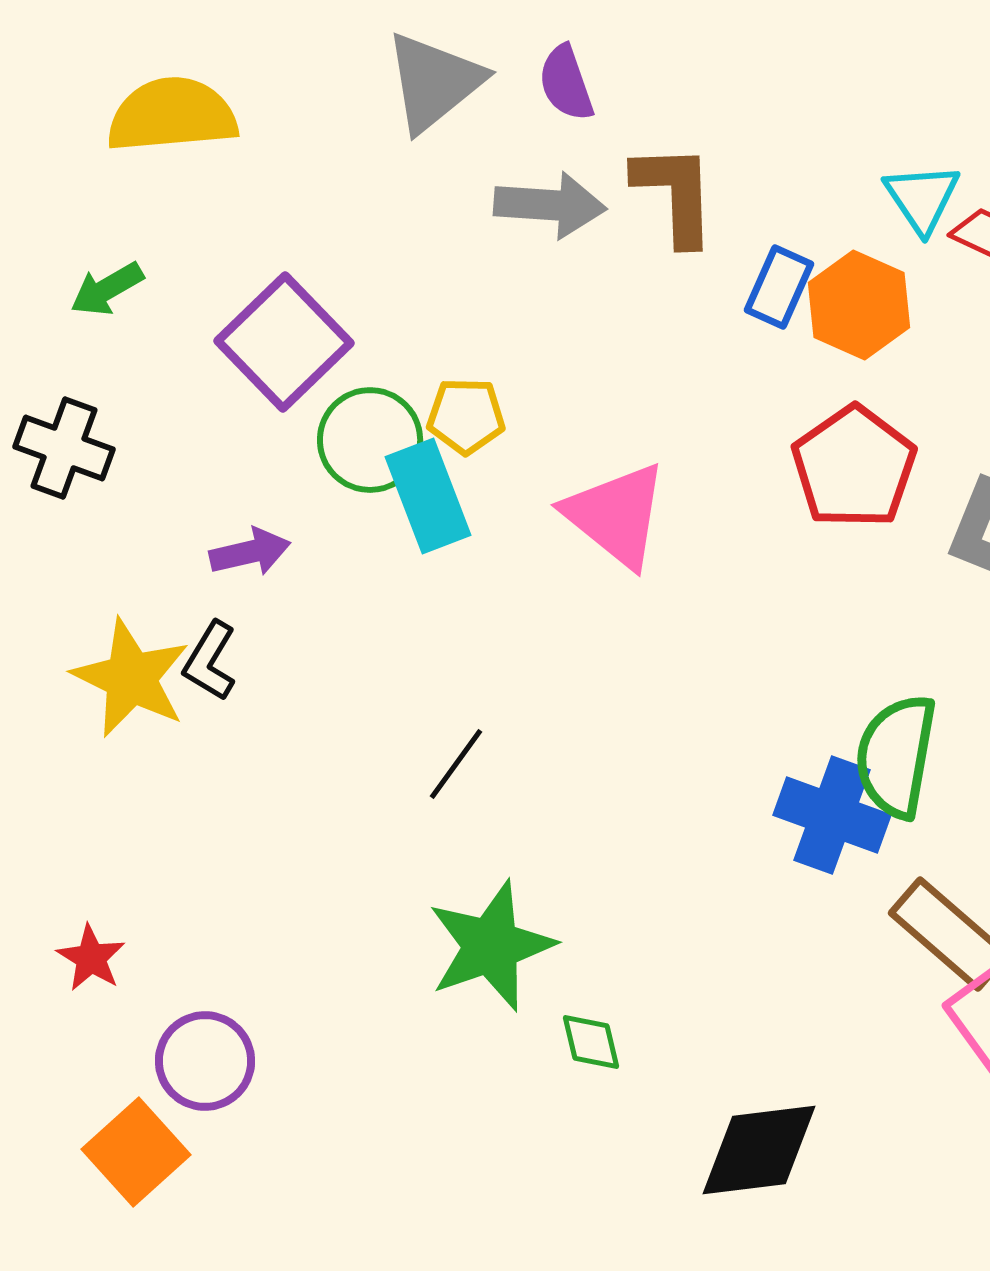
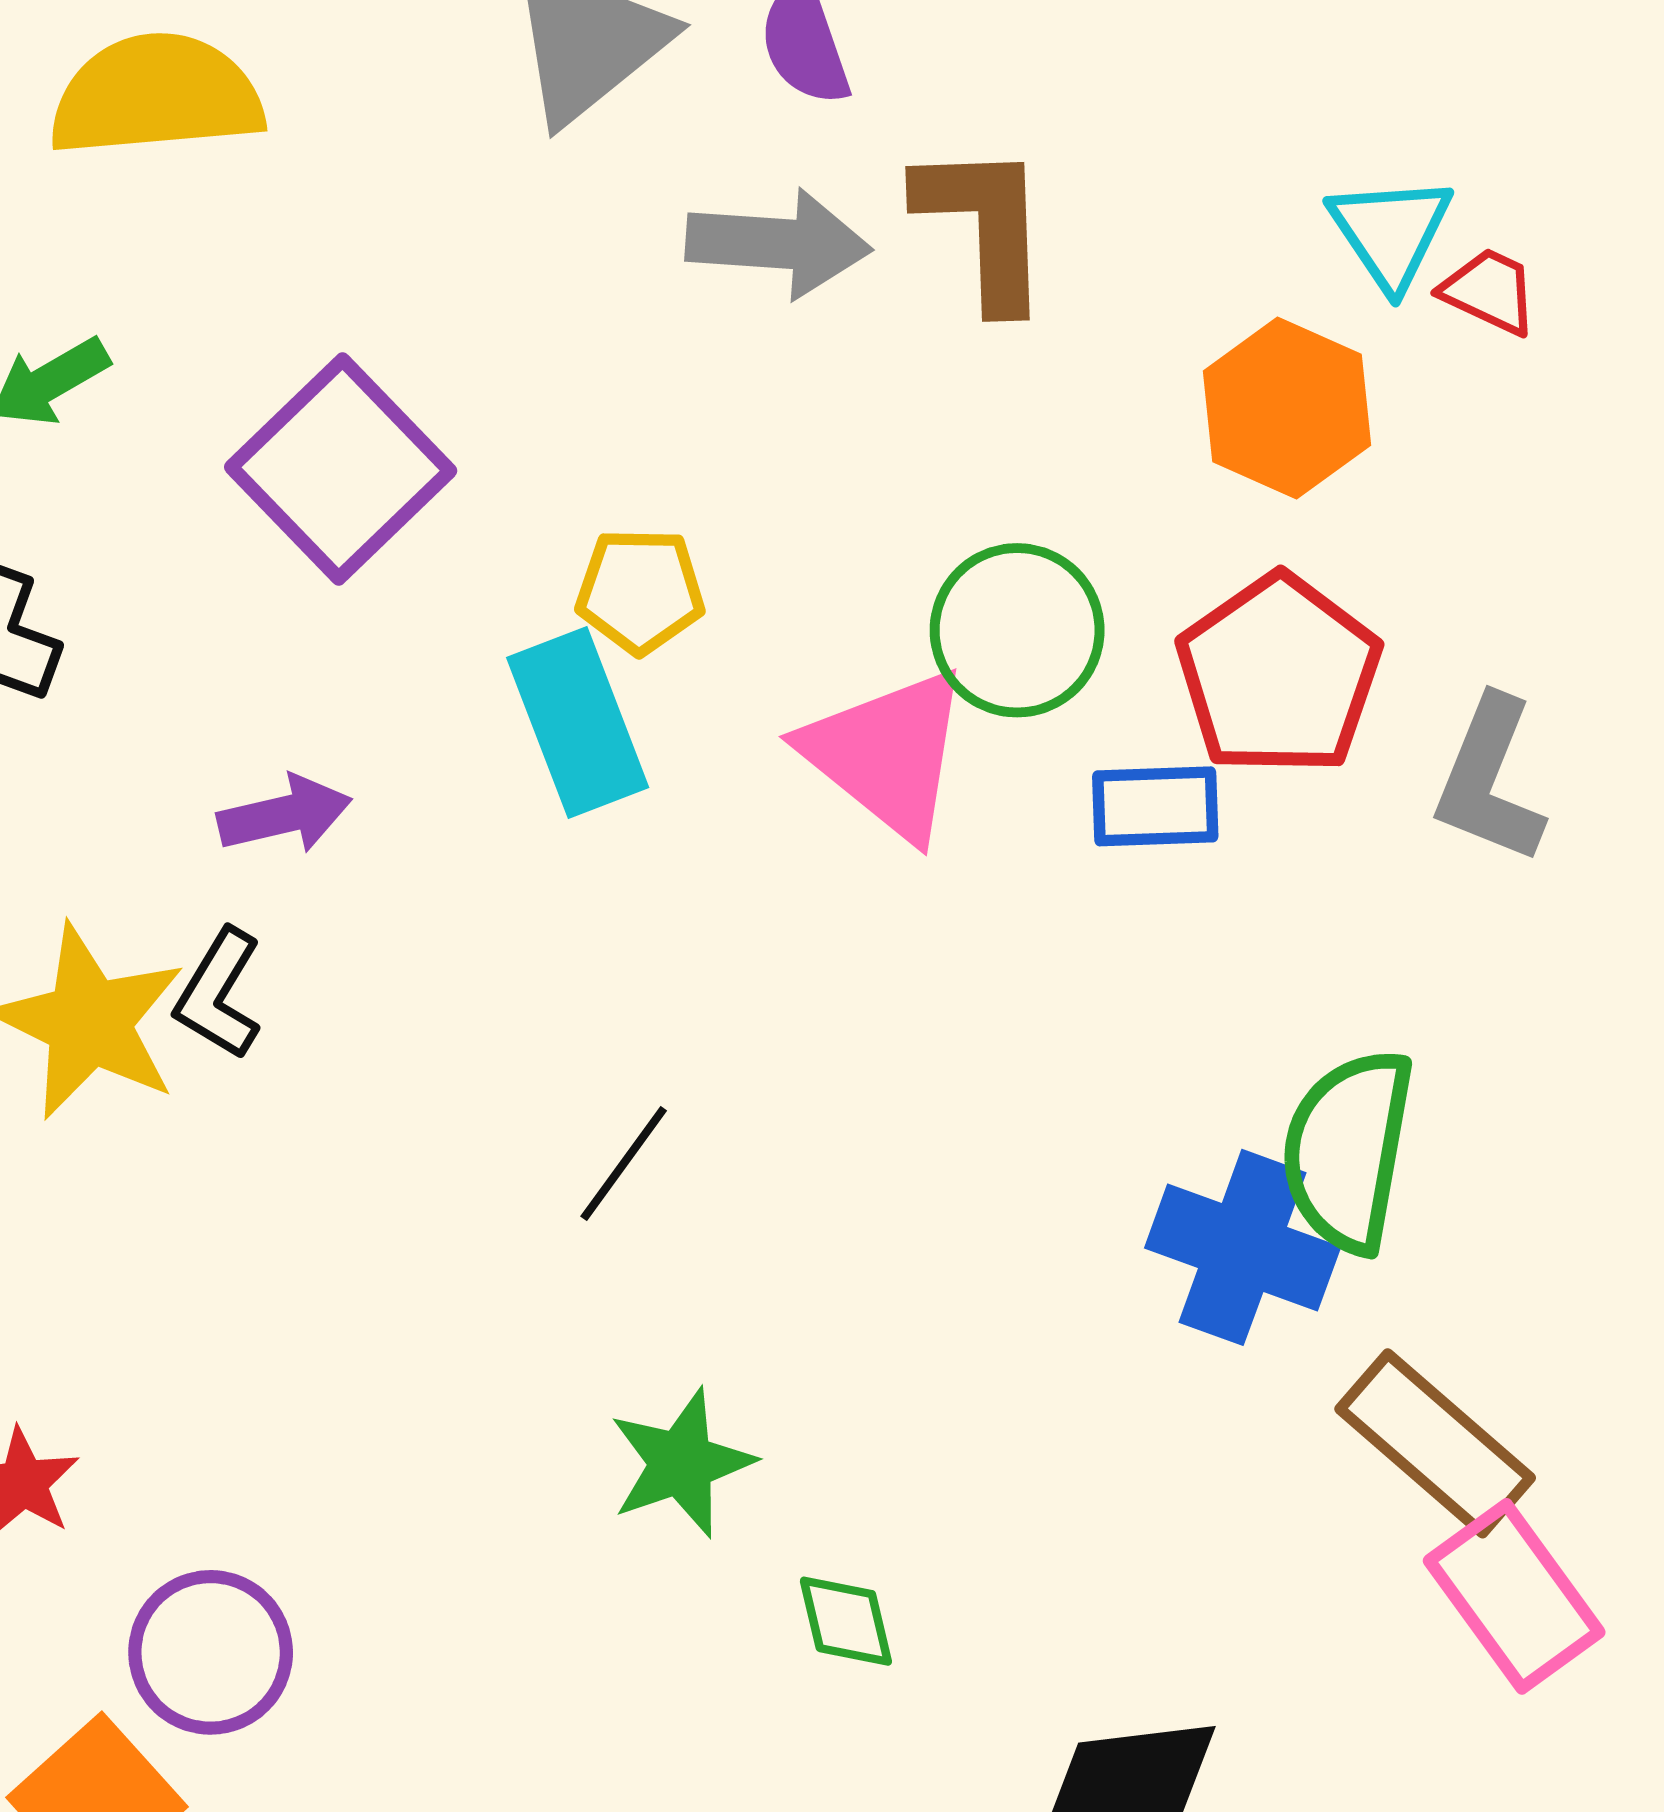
blue rectangle: (779, 287) -> (1155, 806), moved, turned 64
green circle: (370, 440) -> (1017, 630), moved
green star: (491, 946) -> (681, 1463), size x0.7

